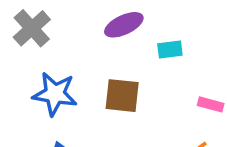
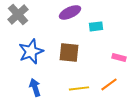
blue star: (55, 94) -> (31, 51), turned -30

